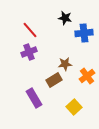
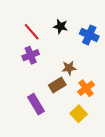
black star: (65, 18) -> (60, 26), moved
blue cross: (84, 33) -> (89, 35), turned 30
orange cross: (87, 76) -> (86, 88), moved

